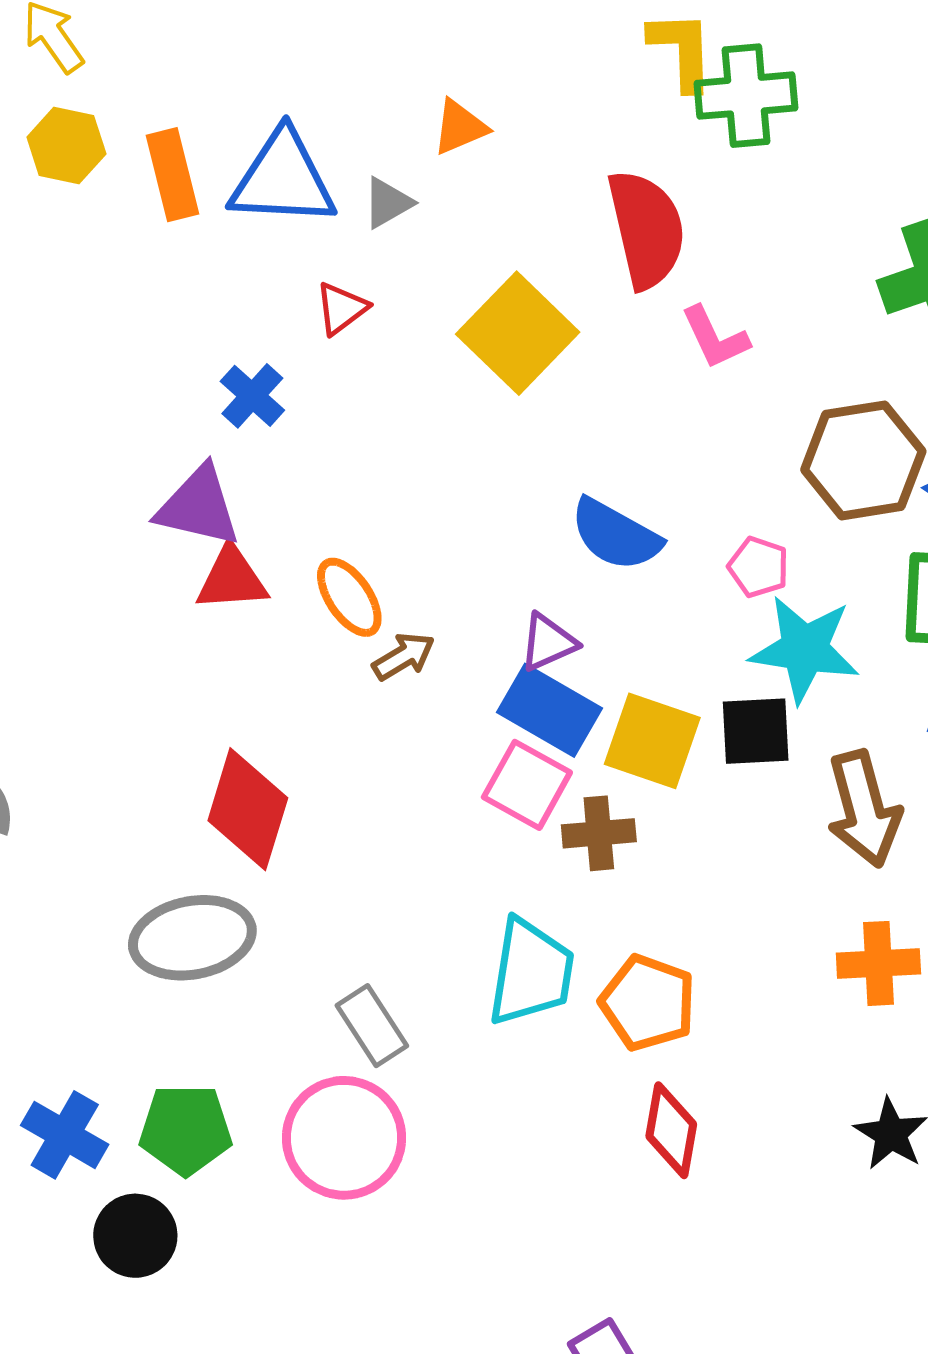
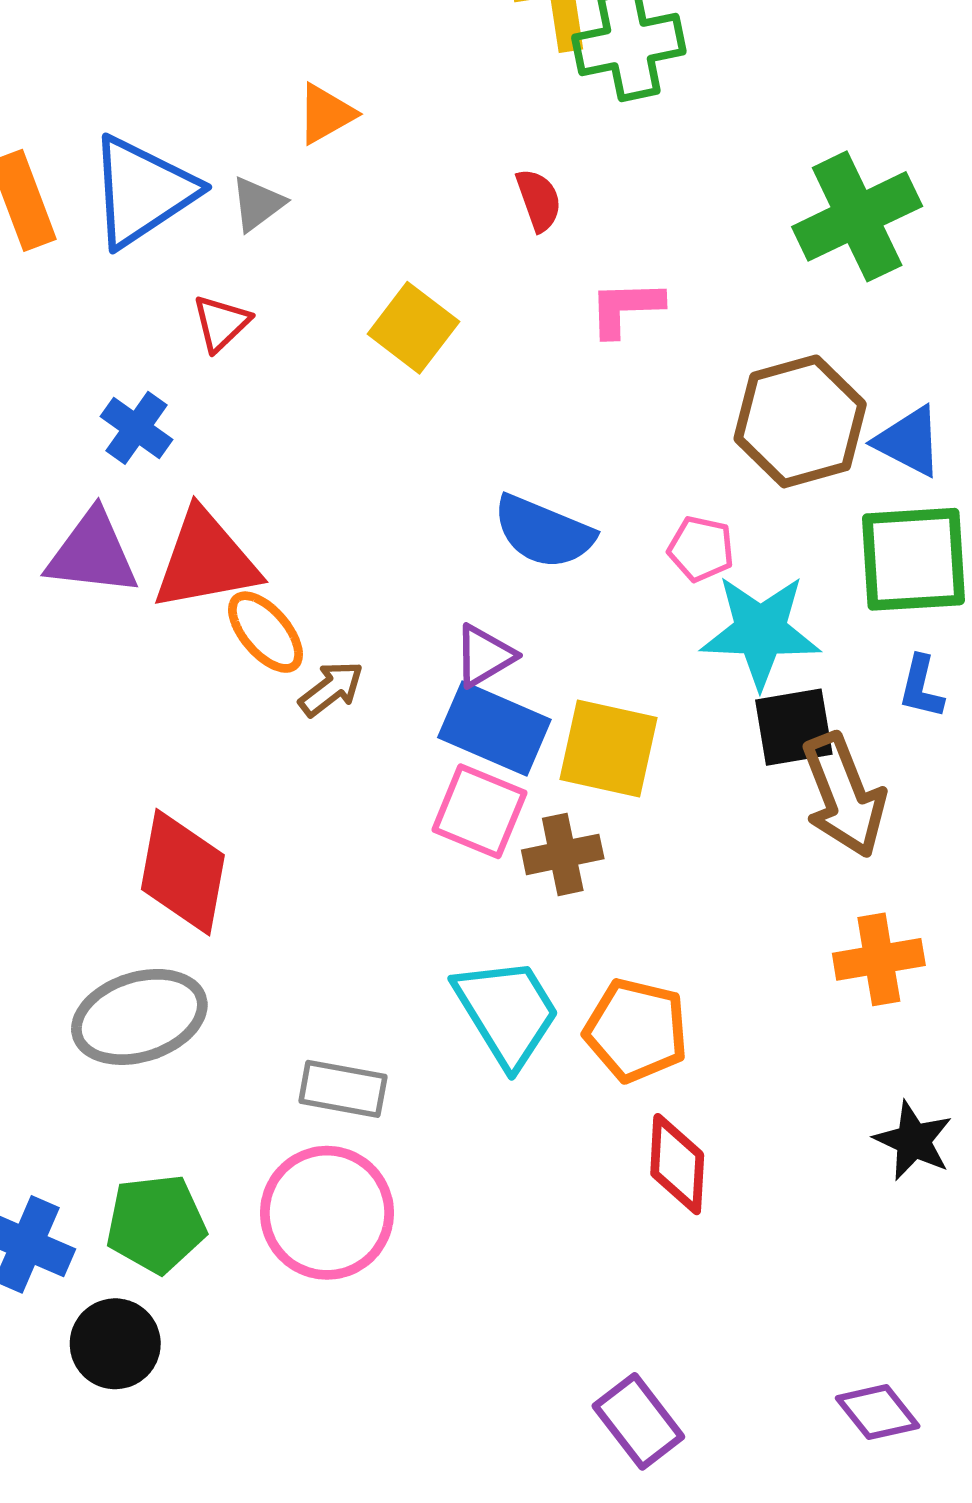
blue triangle: (283, 179) -> (142, 191), turned -30
red semicircle: (646, 229) -> (539, 200), size x0.5
yellow square: (518, 333) -> (413, 328), size x0.7
pink L-shape: (715, 338) -> (626, 308), turned 120
red triangle: (232, 579) -> (206, 560), moved, size x1.4
black square: (756, 731) -> (794, 727), moved
cyan trapezoid: (531, 972) -> (507, 1012), turned -34
gray rectangle: (372, 1026) -> (343, 1089), turned -40

